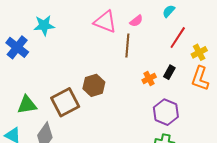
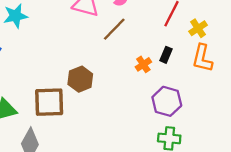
brown line: (127, 46) -> (114, 29), turned 45
brown square: (65, 102) -> (49, 102), turned 32

